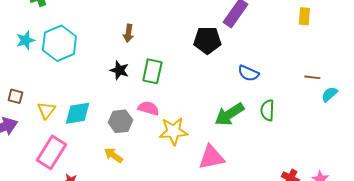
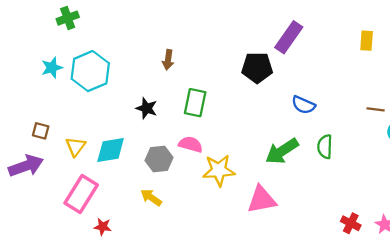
black star: (119, 70) -> (147, 108), moved

